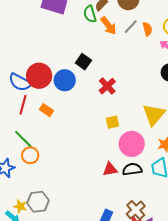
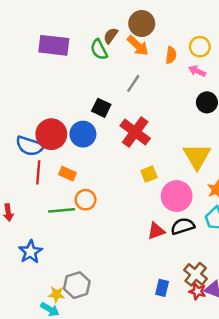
orange arrow: (109, 26) -> (138, 46), moved
gray line: (131, 27) -> (133, 83), moved
orange semicircle: (147, 29) -> (171, 55), turned 32
red cross: (107, 86) -> (135, 132), size x1.4
green line: (23, 139) -> (62, 210), moved, turned -40
orange circle: (30, 155) -> (86, 200), moved

